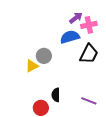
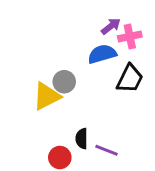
yellow triangle: (32, 66) -> (47, 96), size x1.5
purple line: (89, 101) -> (106, 150), moved

